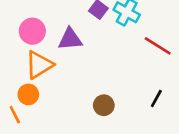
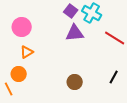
purple triangle: (70, 39) -> (75, 33), moved
orange triangle: (39, 65) -> (27, 52), size x0.6

